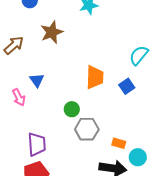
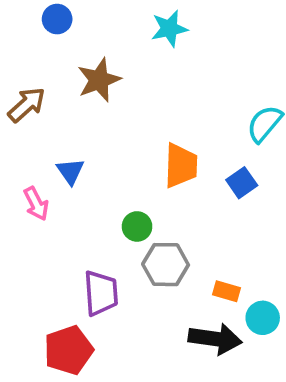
purple trapezoid: (37, 144) -> (101, 293), moved

